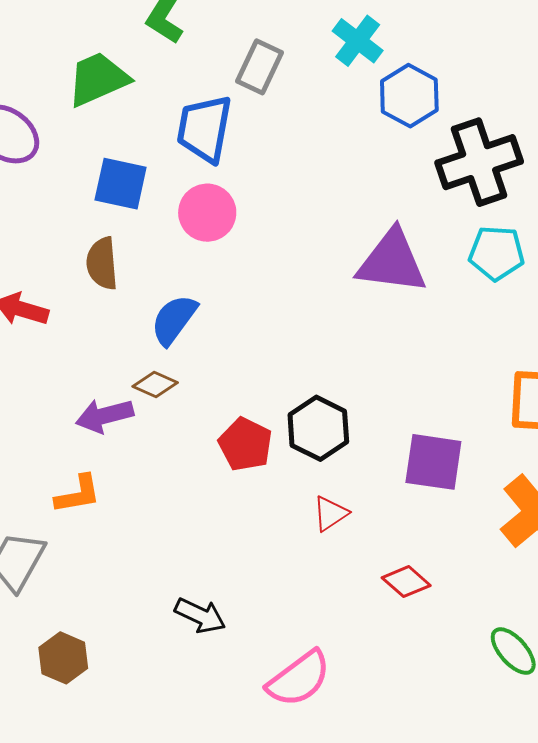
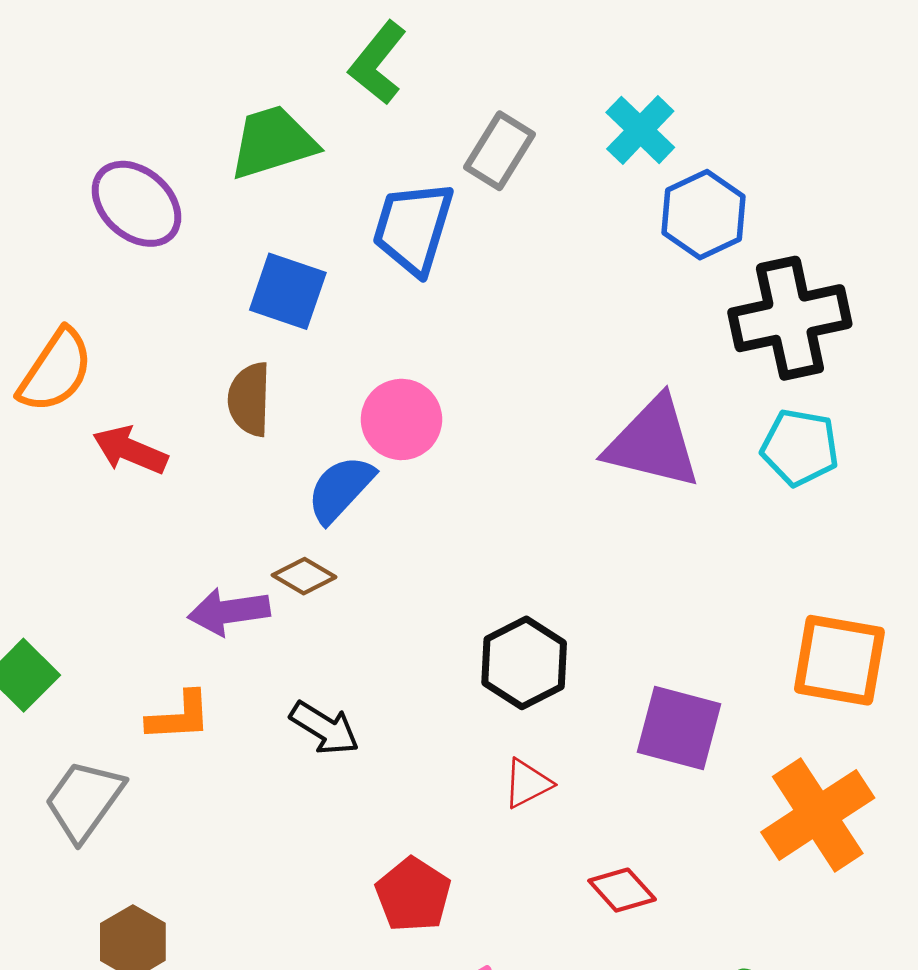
pink circle: (207, 213) -> (401, 419), moved
red pentagon: (245, 444) -> (413, 895), moved
black arrow: (200, 616) -> (325, 728), moved

